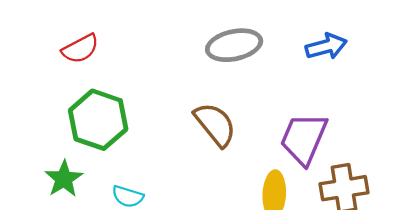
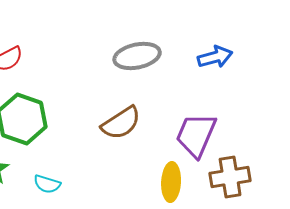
brown semicircle: (215, 124) -> (121, 123), turned 96

